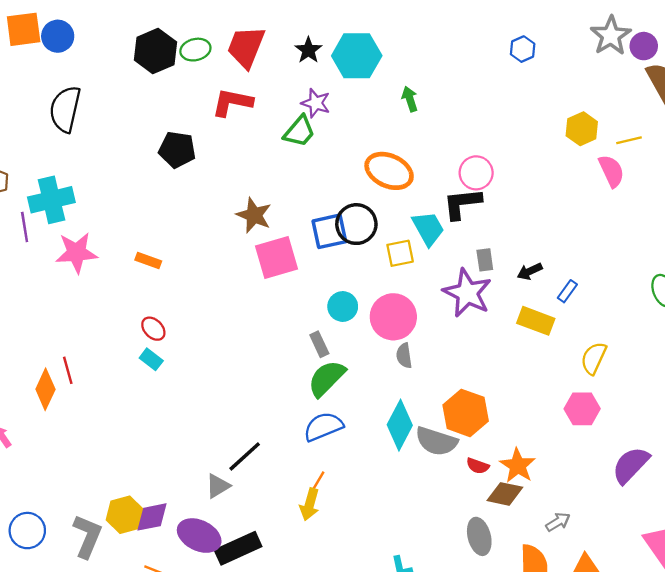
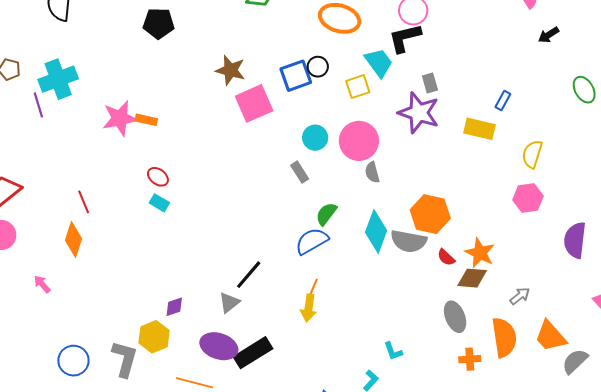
black circle: (356, 224) -> (318, 67), size x0.6
pink star: (76, 253) -> (120, 118), moved
black arrow: (530, 271) -> (549, 35), moved
red line: (68, 370) -> (84, 202), moved
green semicircle: (327, 378) -> (326, 214), moved, size x0.7
purple semicircle: (631, 465) -> (575, 240), turned -30
red semicircle: (478, 466) -> (446, 257), turned 30
purple diamond: (152, 517) -> (174, 307), moved, size x0.7

